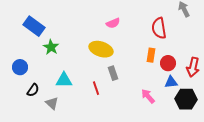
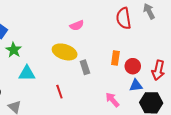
red semicircle: (159, 28) -> (124, 18), moved
gray rectangle: (113, 73) -> (85, 67), moved
cyan triangle: (64, 80) -> (27, 73), moved

